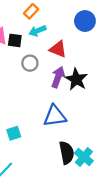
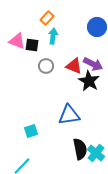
cyan arrow: (37, 31) -> (53, 36), turned 119
red triangle: (58, 49) -> (74, 66), moved
purple arrow: (58, 77) -> (93, 64), moved, turned 96

